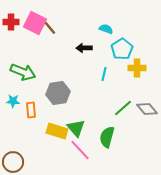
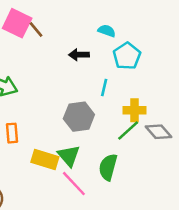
yellow cross: (137, 68) -> (134, 110), moved
gray hexagon: (58, 93) -> (79, 117), moved

